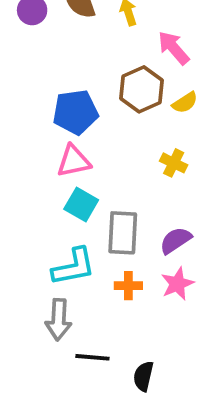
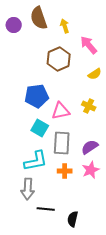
brown hexagon: (142, 89) -> (59, 59), moved
blue pentagon: (75, 112) -> (37, 96), moved
pink triangle: (74, 161) -> (61, 111), moved

